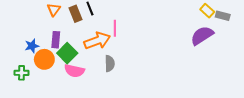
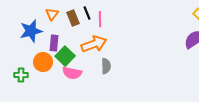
pink line: (115, 28) -> (100, 19), moved
blue star: (32, 46) -> (31, 31), moved, size x1.6

